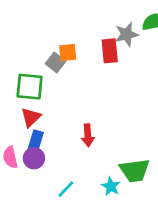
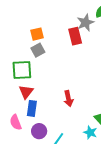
orange square: (68, 52) -> (37, 34), moved
gray square: (56, 63) -> (38, 50), turned 32
purple circle: (34, 158) -> (39, 131), moved

